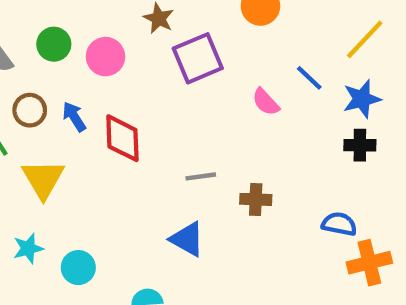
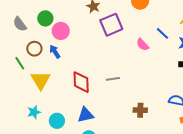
pink circle: (105, 57) -> (61, 31), moved
red diamond: (122, 138) -> (81, 82), moved
brown cross: (256, 199) -> (140, 110), moved
blue triangle: (187, 239) -> (85, 115), moved, turned -42

